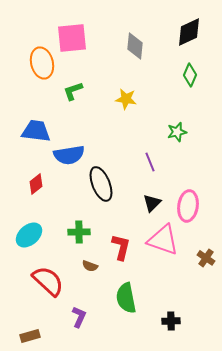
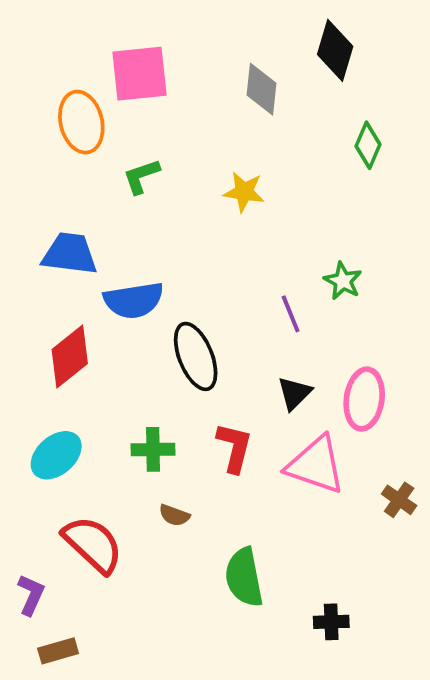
black diamond: (189, 32) -> (335, 50), moved, turned -48
green star: (177, 132) -> (343, 281), moved, turned -30
red diamond: (36, 184) -> (70, 356), size x1.5
red L-shape: (121, 247) -> (234, 447), moved
purple L-shape: (79, 317) -> (31, 595), moved

